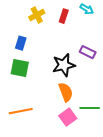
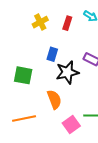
blue rectangle: (21, 43) -> (52, 54), moved
orange semicircle: (66, 92) -> (54, 99), moved

